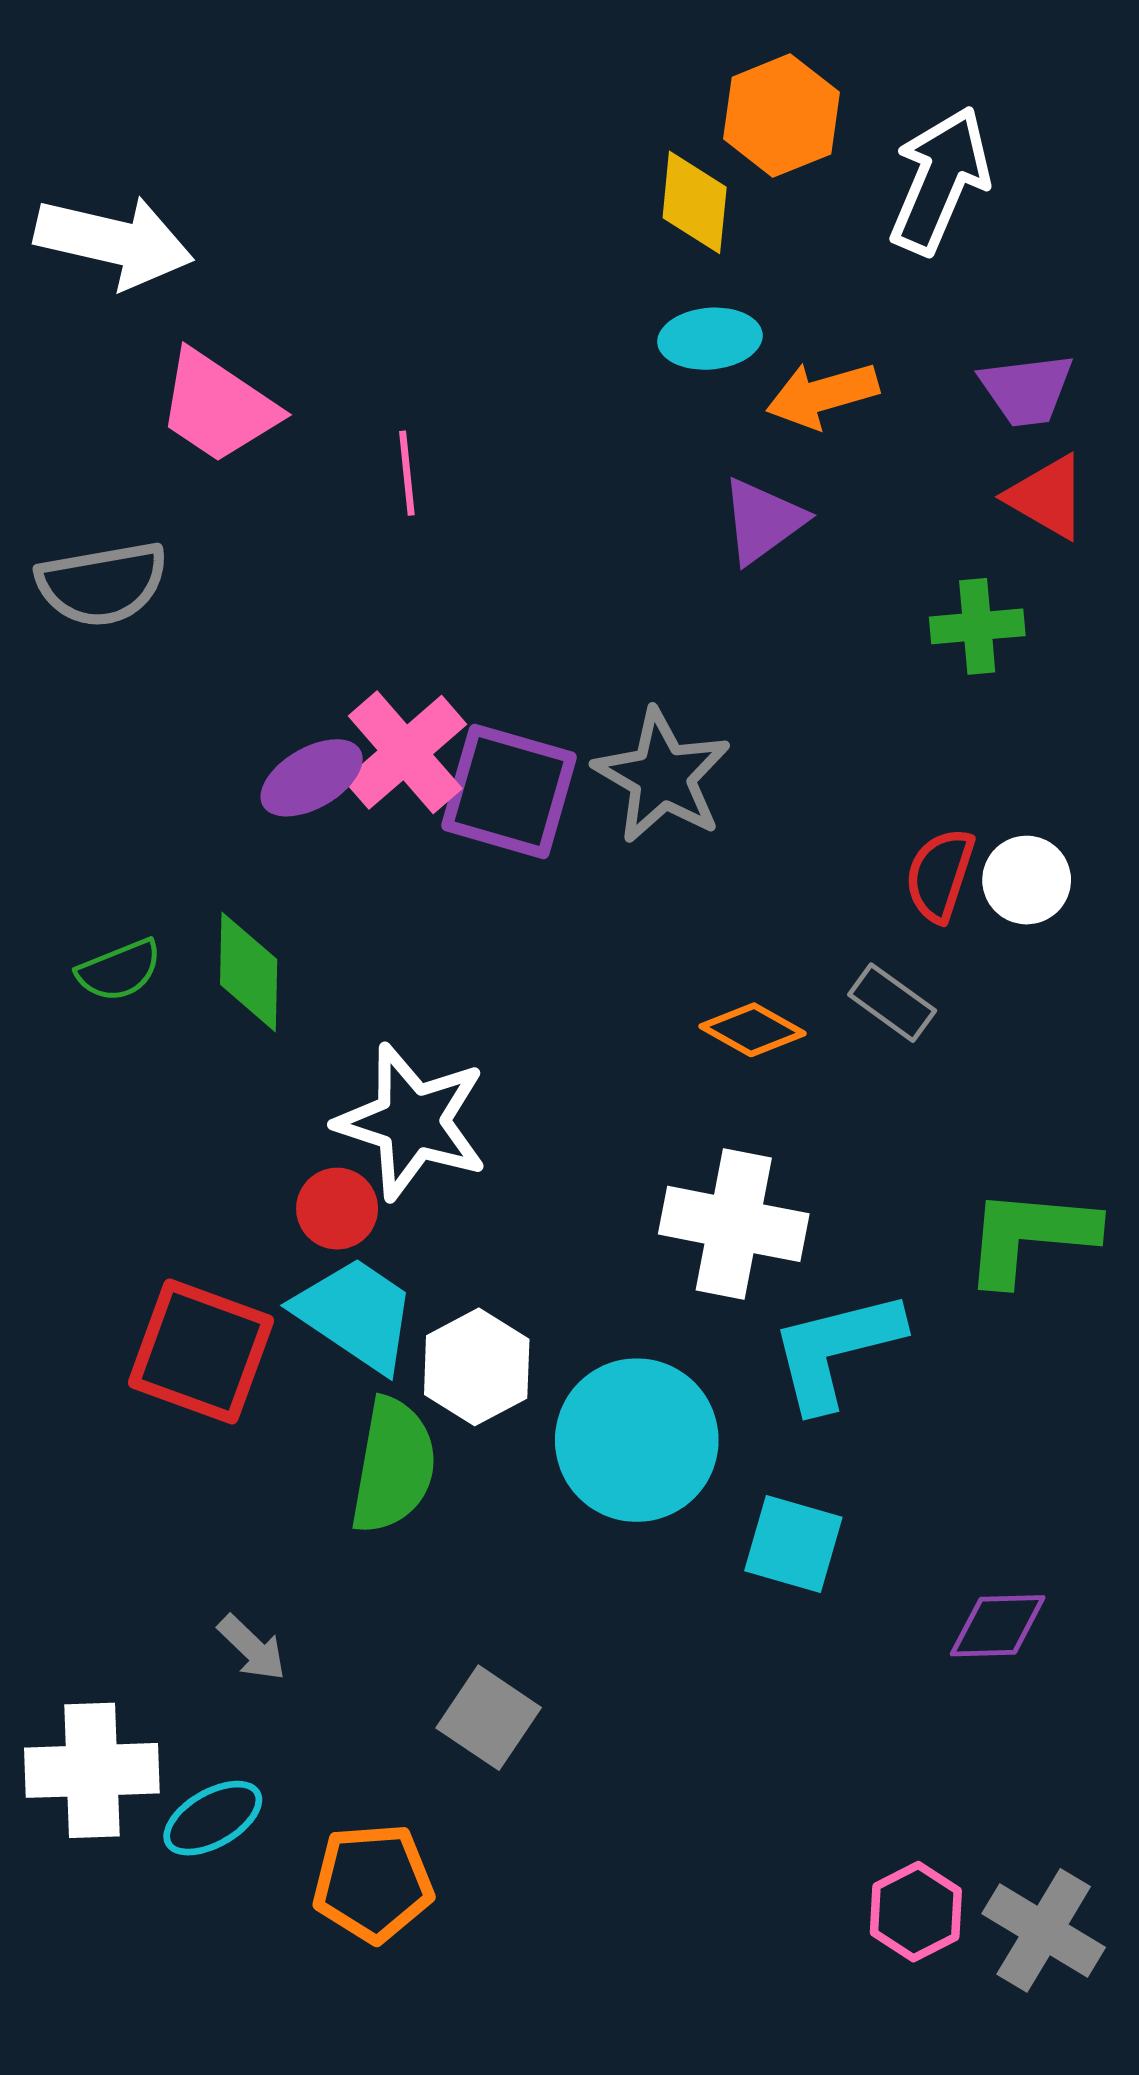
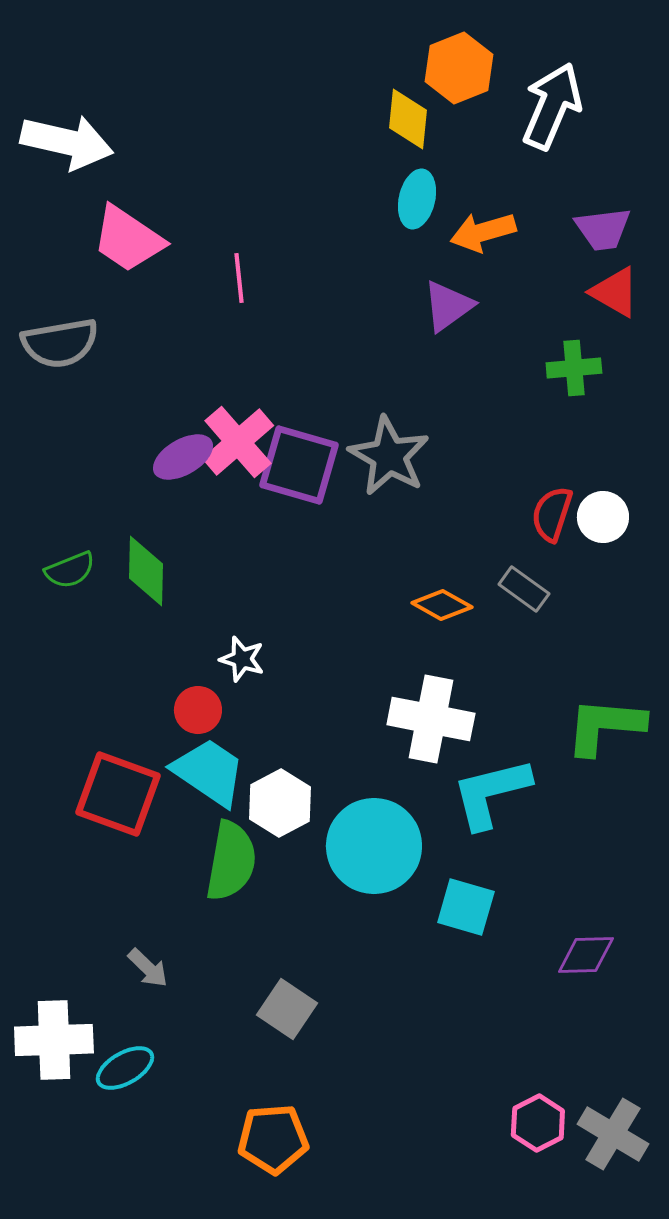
cyan ellipse: (710, 339) -> (417, 199), turned -72
white star: (412, 1122) -> (242, 659), size x0.5
orange pentagon: (373, 1883) -> (273, 1139), moved

